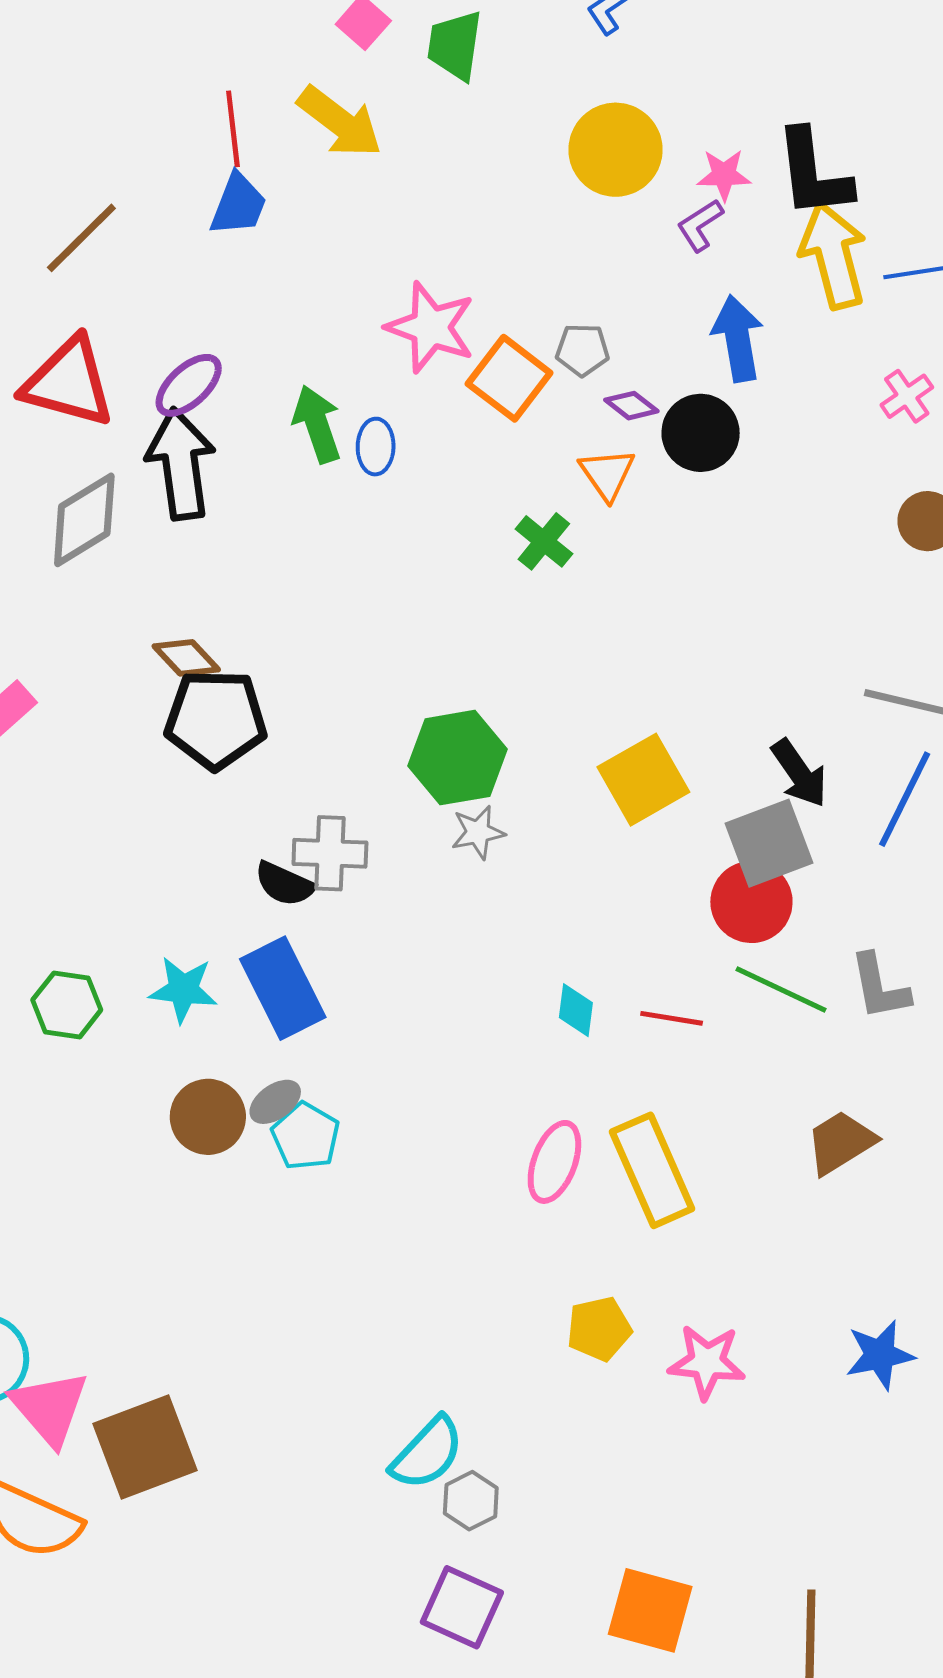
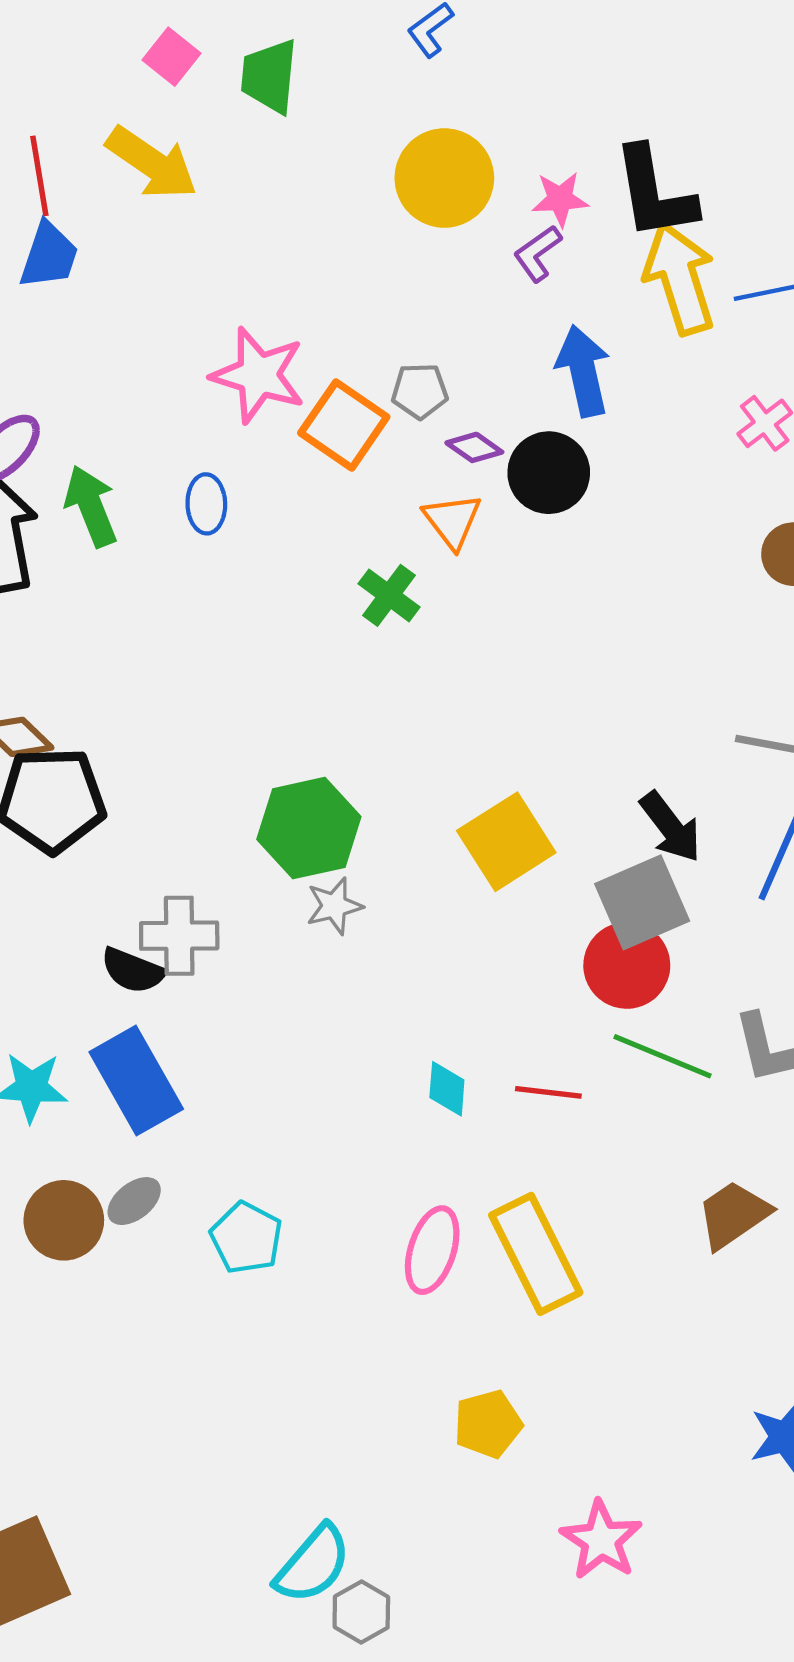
green arrow: (317, 424) -> (91, 506), moved
cyan pentagon: (306, 1136) -> (246, 1238), moved
pink star: (707, 1362) -> (601, 1540), moved, turned 30

